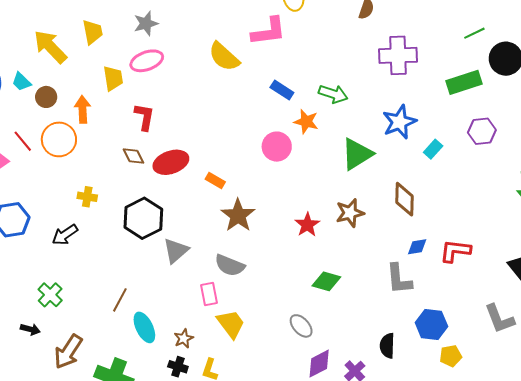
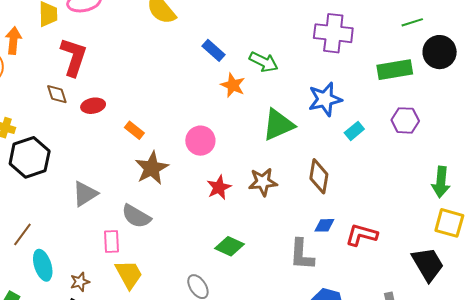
red L-shape: (144, 117) -> (74, 57), size x1.4
pink circle: (277, 147) -> (200, 141), moved
red ellipse: (171, 162) -> (93, 106), size x0.7
black hexagon: (143, 218) -> (30, 157), moved

